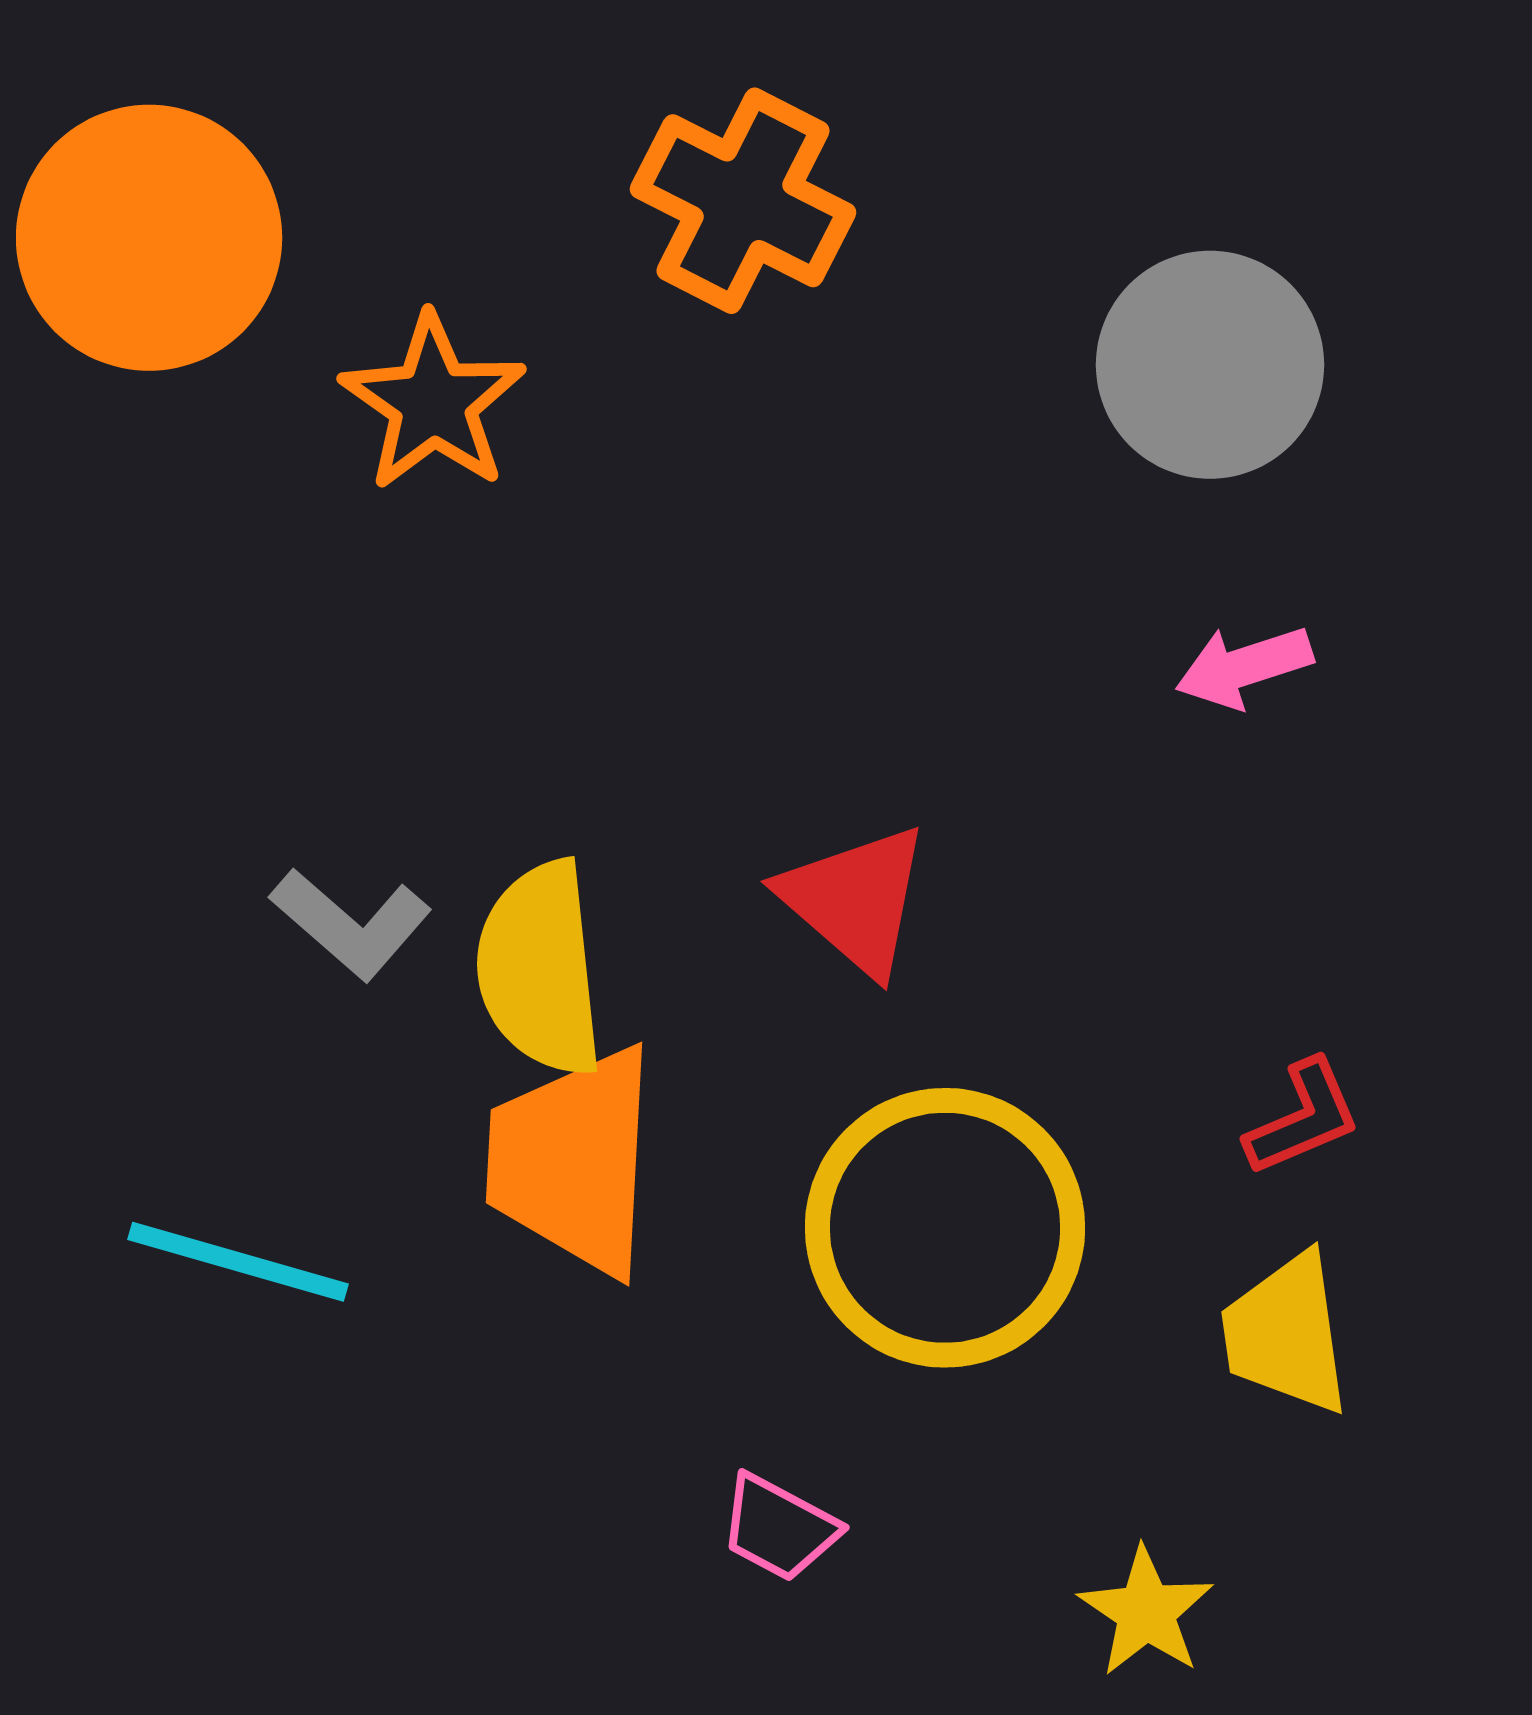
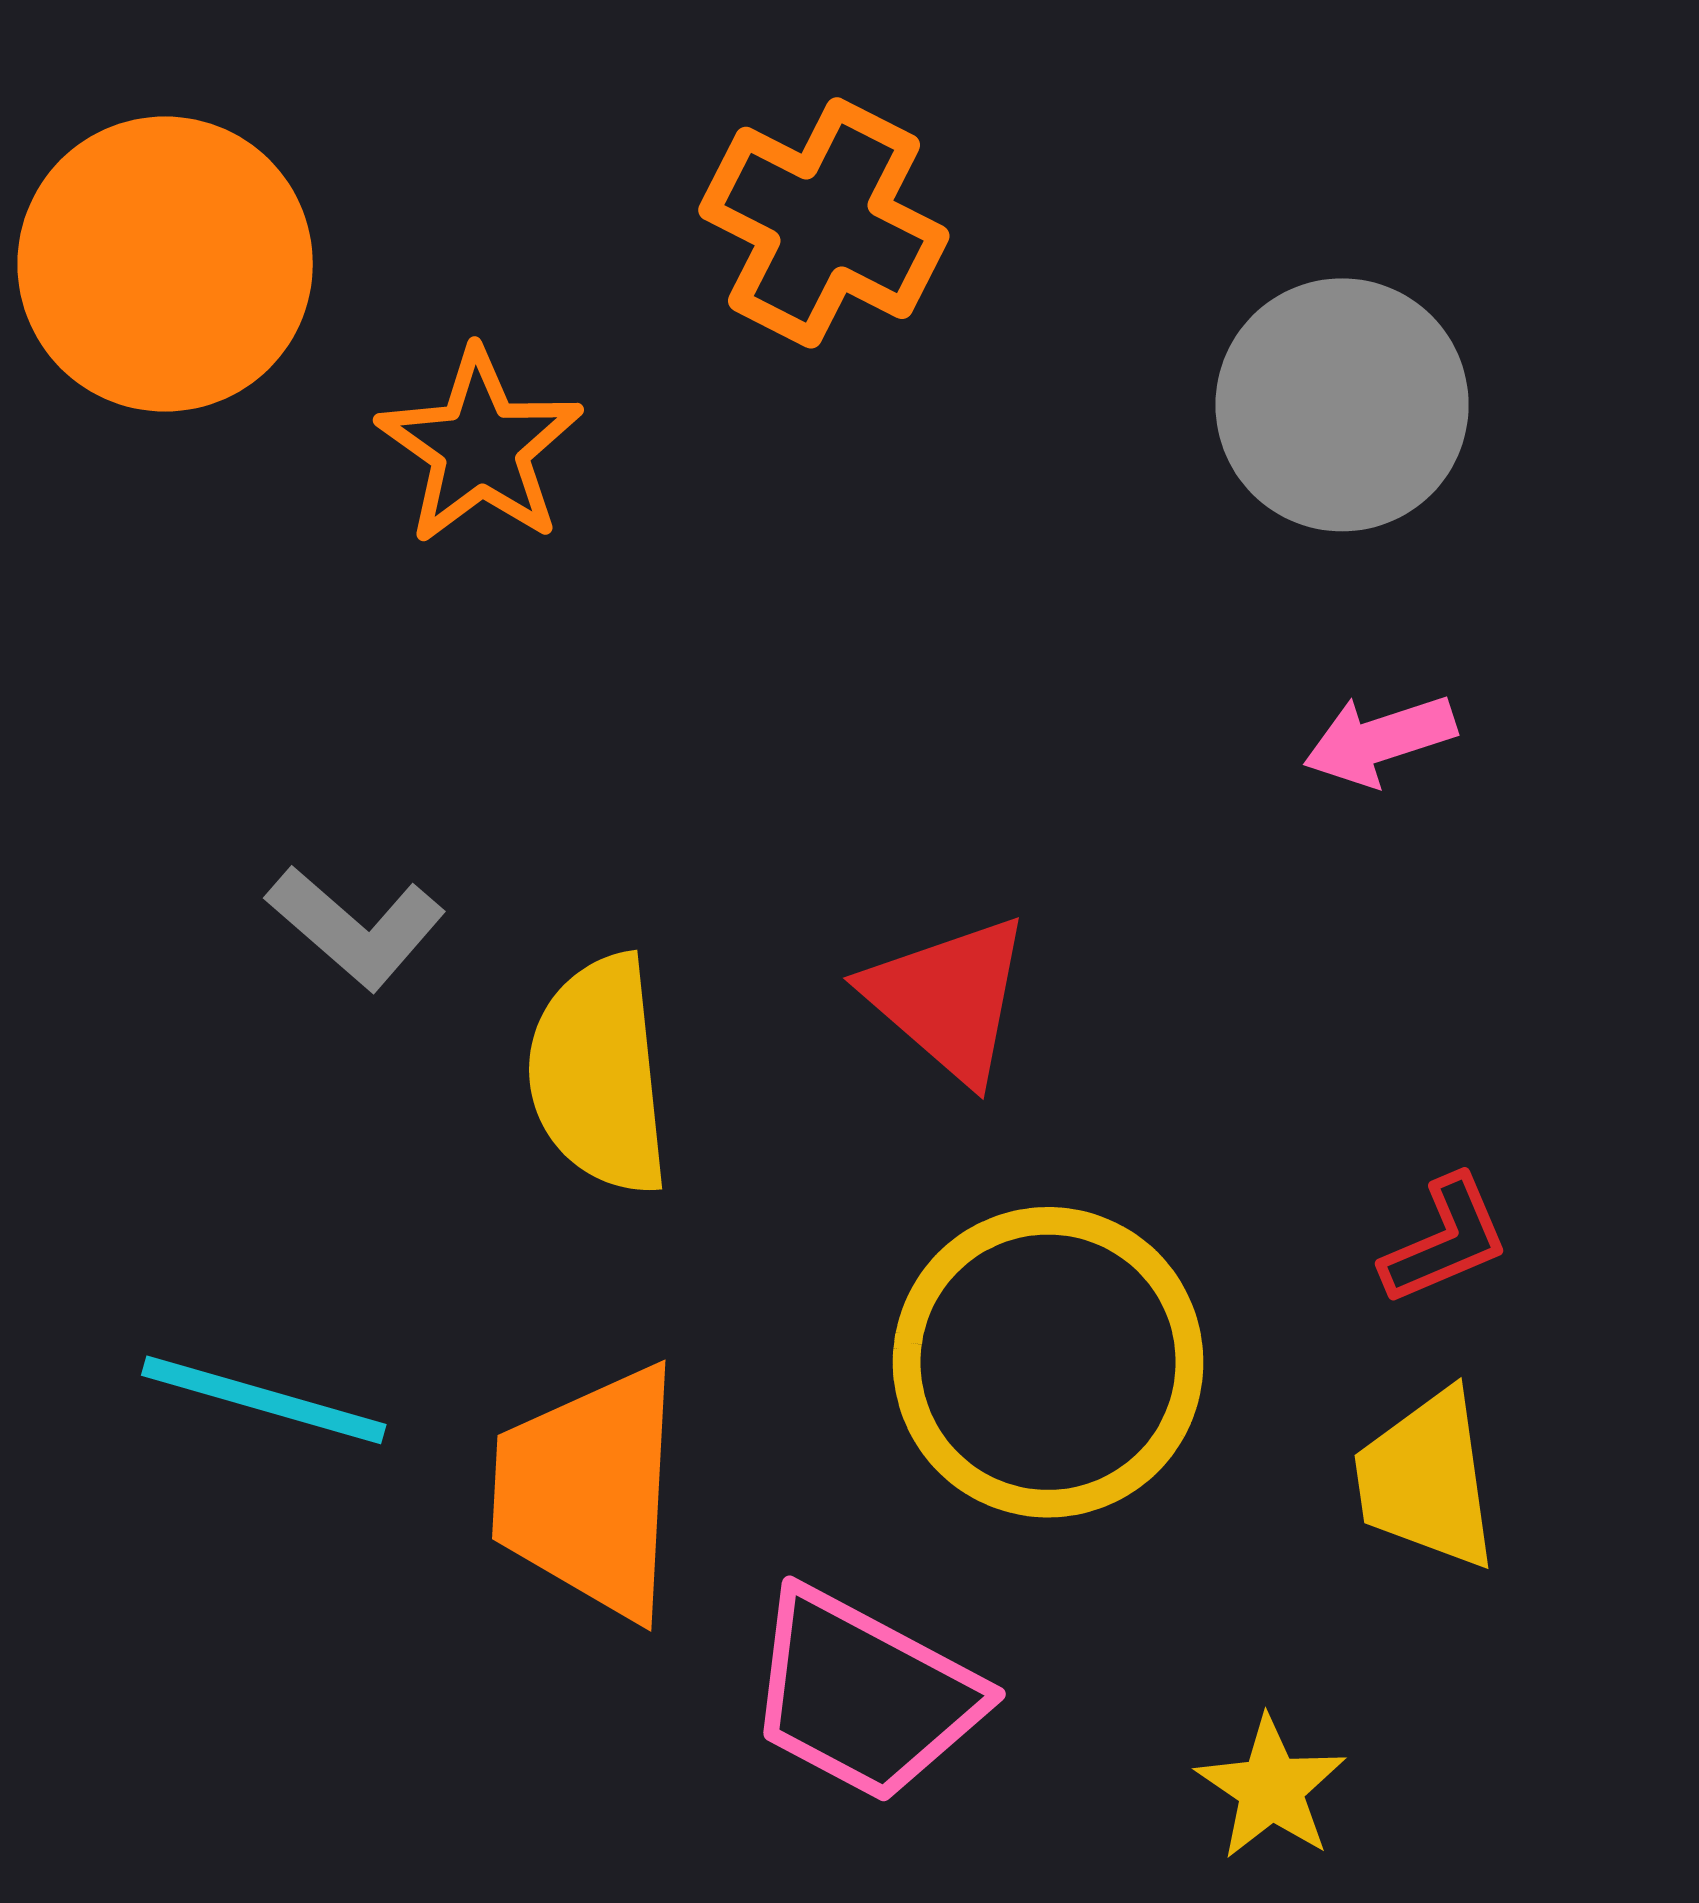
gray L-shape: (351, 924) -> (356, 927), moved
orange trapezoid: (573, 1161) -> (589, 1492), moved
pink trapezoid: (779, 1528) -> (864, 1695), size x1.8

